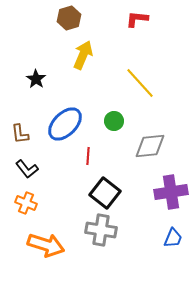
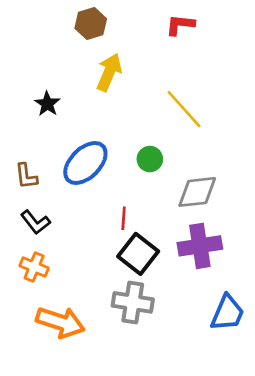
red line: (88, 156) -> (124, 218), moved
purple cross: (171, 192) -> (200, 246), moved
blue trapezoid: (173, 238) -> (227, 313), size x1.4

